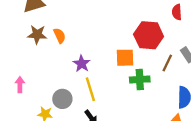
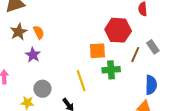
brown star: (37, 34) -> (19, 32), turned -30
purple star: (82, 64) -> (33, 55), moved
yellow line: (90, 89) -> (81, 81), moved

